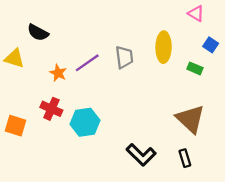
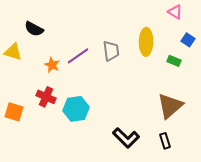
brown triangle: (190, 119) -> (170, 106), turned 36

